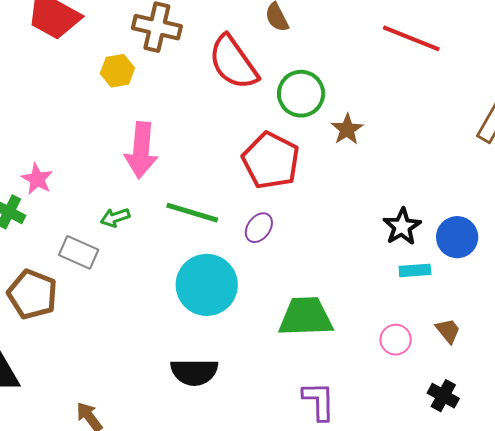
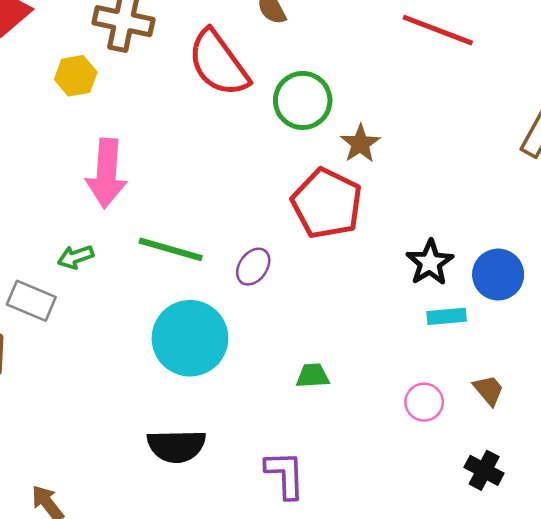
red pentagon: (271, 161) -> (327, 203), moved
green trapezoid: (306, 317) -> (313, 376), size x0.5
purple L-shape: (319, 401) -> (285, 475), moved

